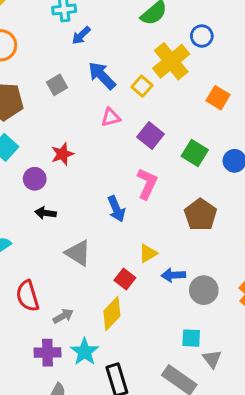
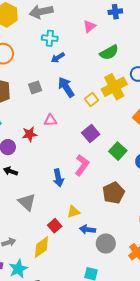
pink triangle: (111, 117) -> (50, 120), moved

